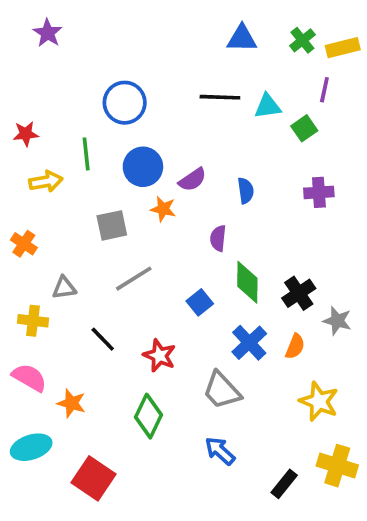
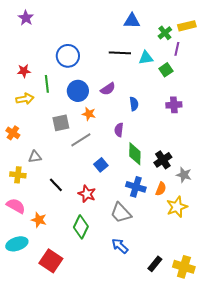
green cross: (302, 40) -> (165, 33), moved
red star: (26, 134) -> (24, 71), moved
purple semicircle: (192, 180) -> (108, 89), moved
gray line: (134, 279) -> (81, 140), moved
blue square: (200, 302) -> (101, 165), moved
blue cross: (249, 343) -> (136, 187), turned -30
yellow star: (319, 401) -> (177, 207), moved, turned 30
yellow cross: (337, 466) -> (184, 267), moved

